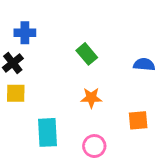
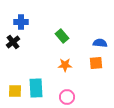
yellow square: (16, 93) -> (15, 91), moved
orange square: (138, 120) -> (96, 63), moved

